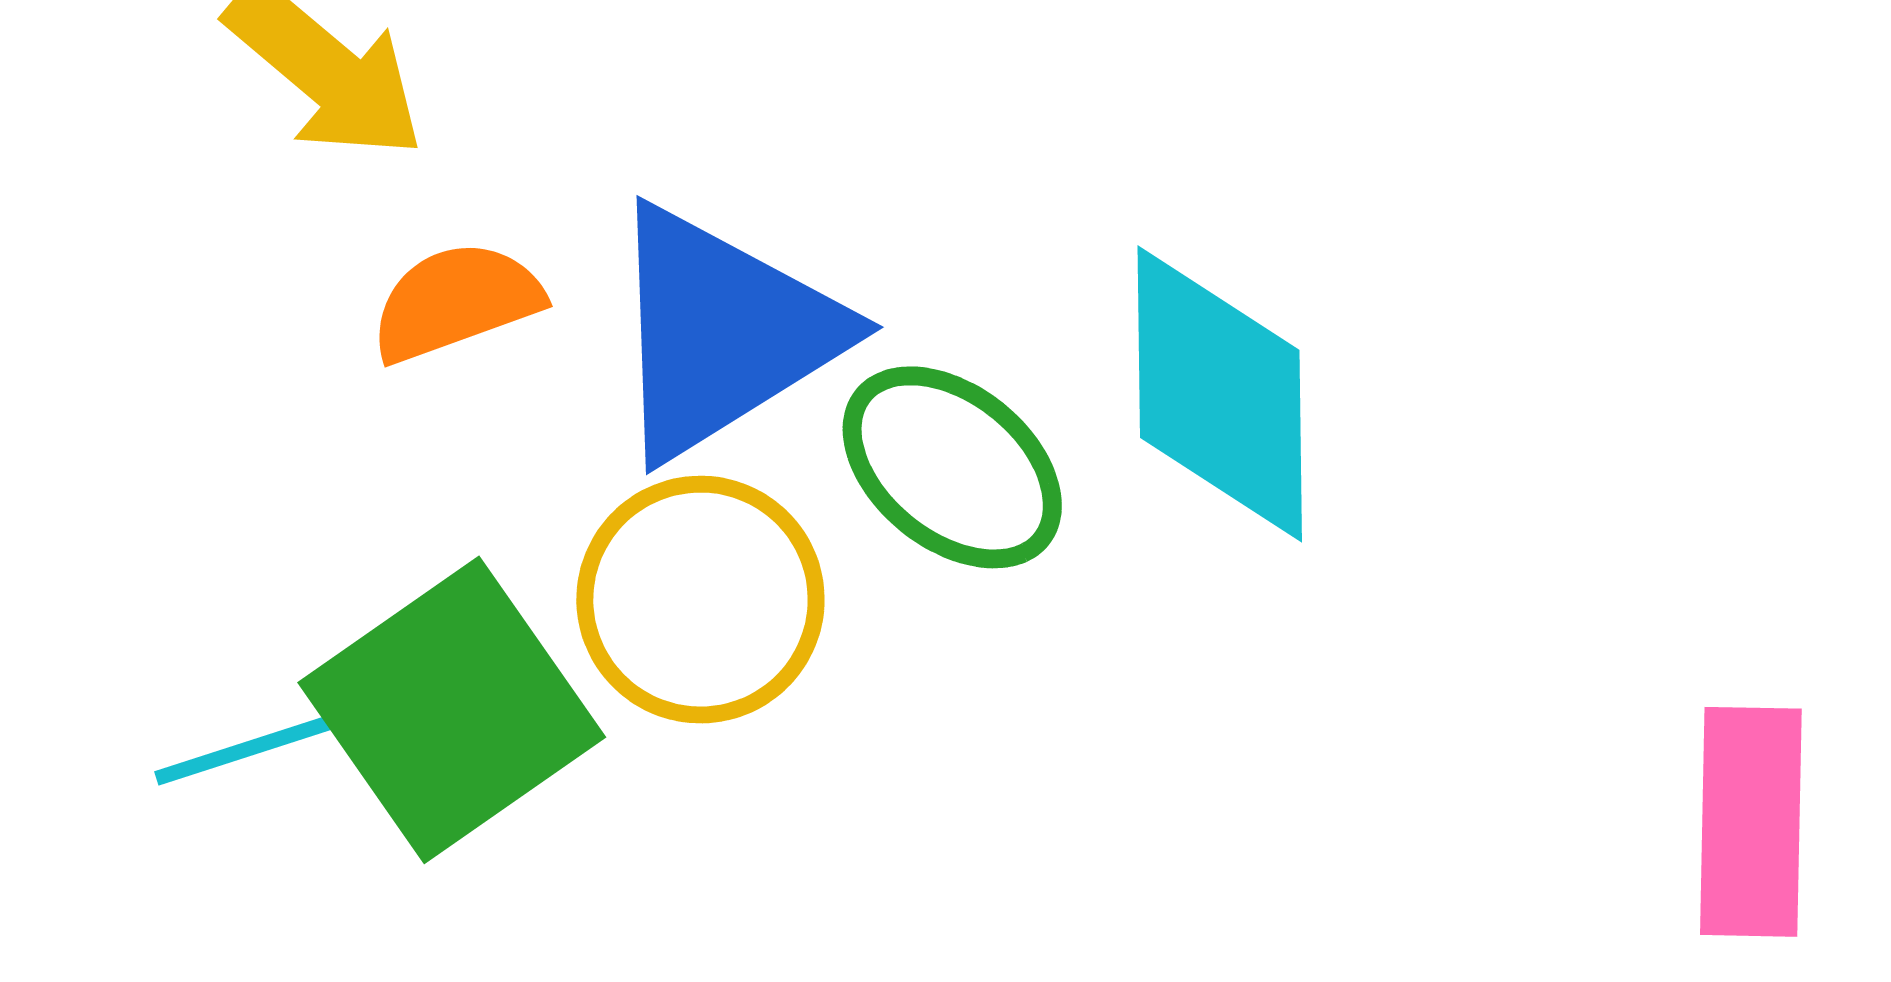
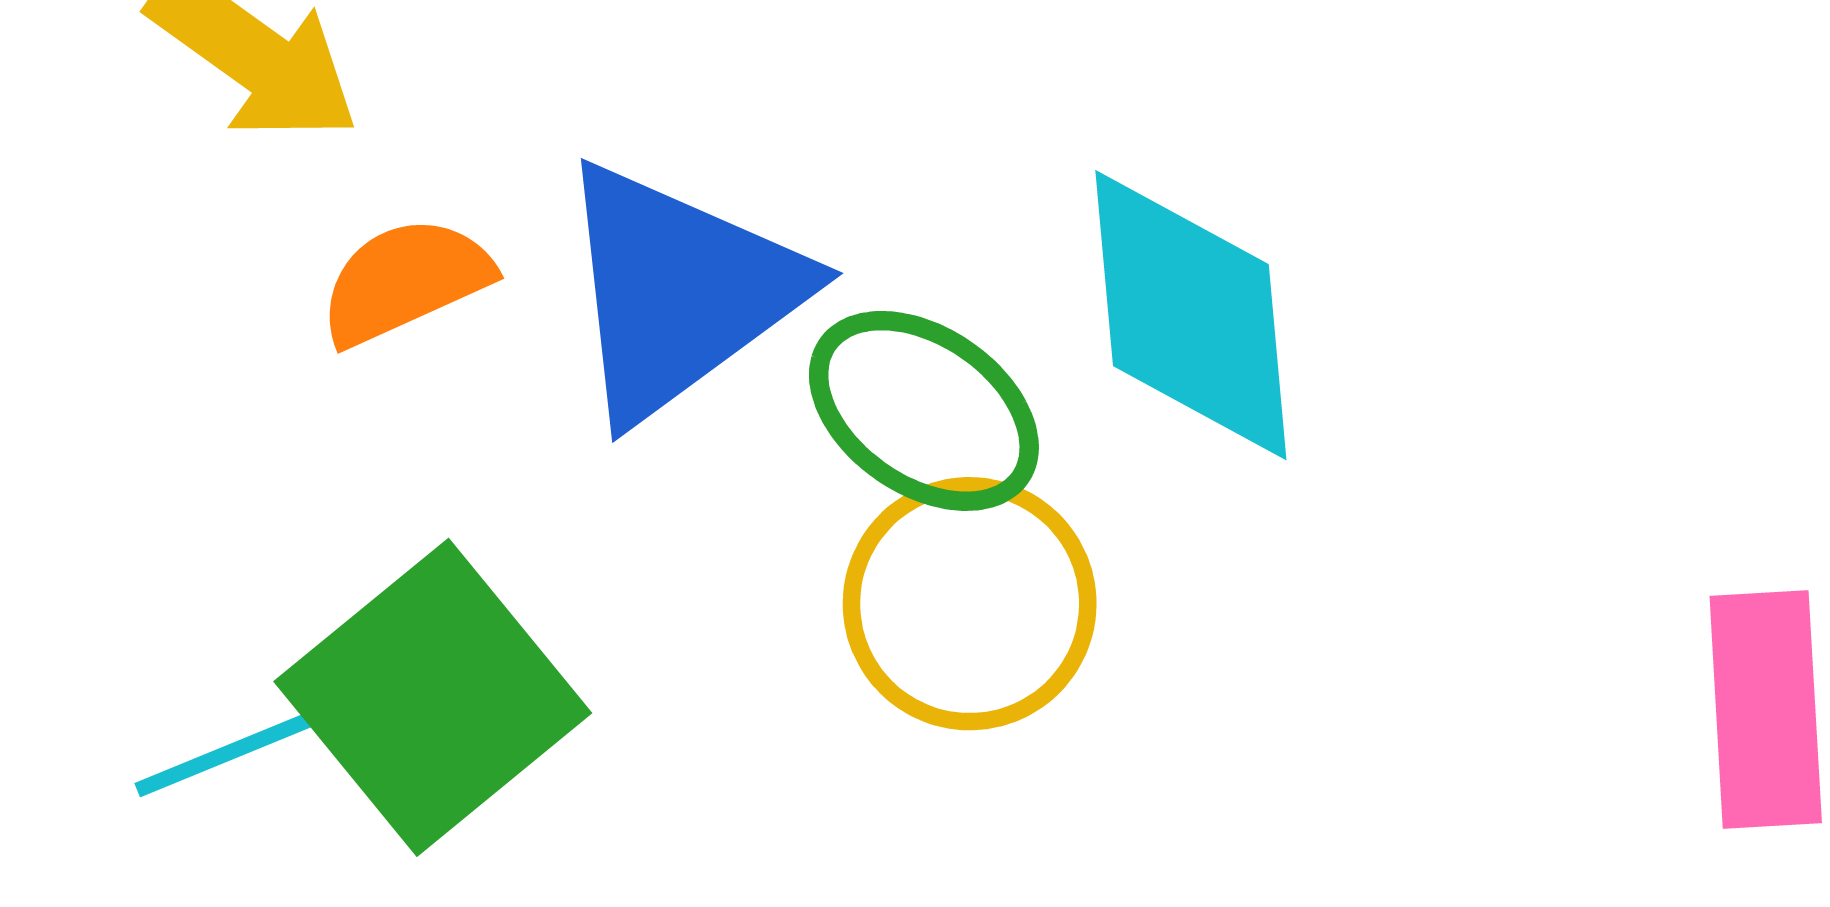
yellow circle: (700, 600) -> (970, 604), moved

